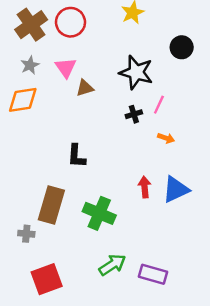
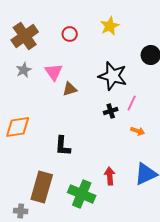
red circle: (70, 22) -> (70, 34), moved, size x0.6
orange diamond: (23, 100) -> (18, 127), moved
red arrow: (145, 187) -> (110, 176), moved

